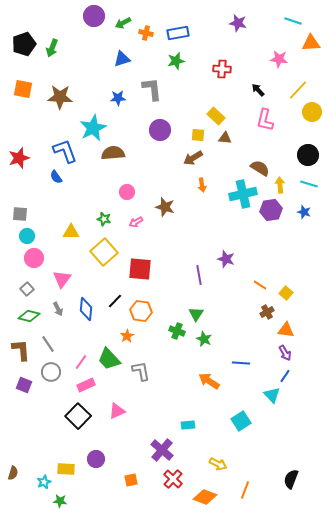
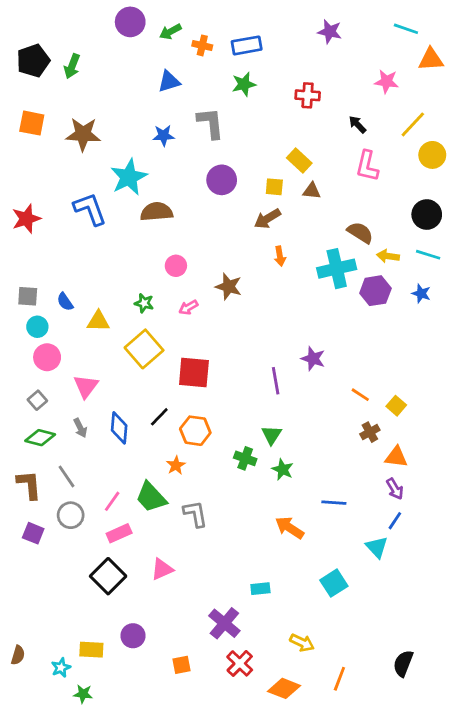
blue semicircle: (56, 177) -> (65, 302), moved
yellow arrow: (280, 185) -> (388, 256), turned -77

